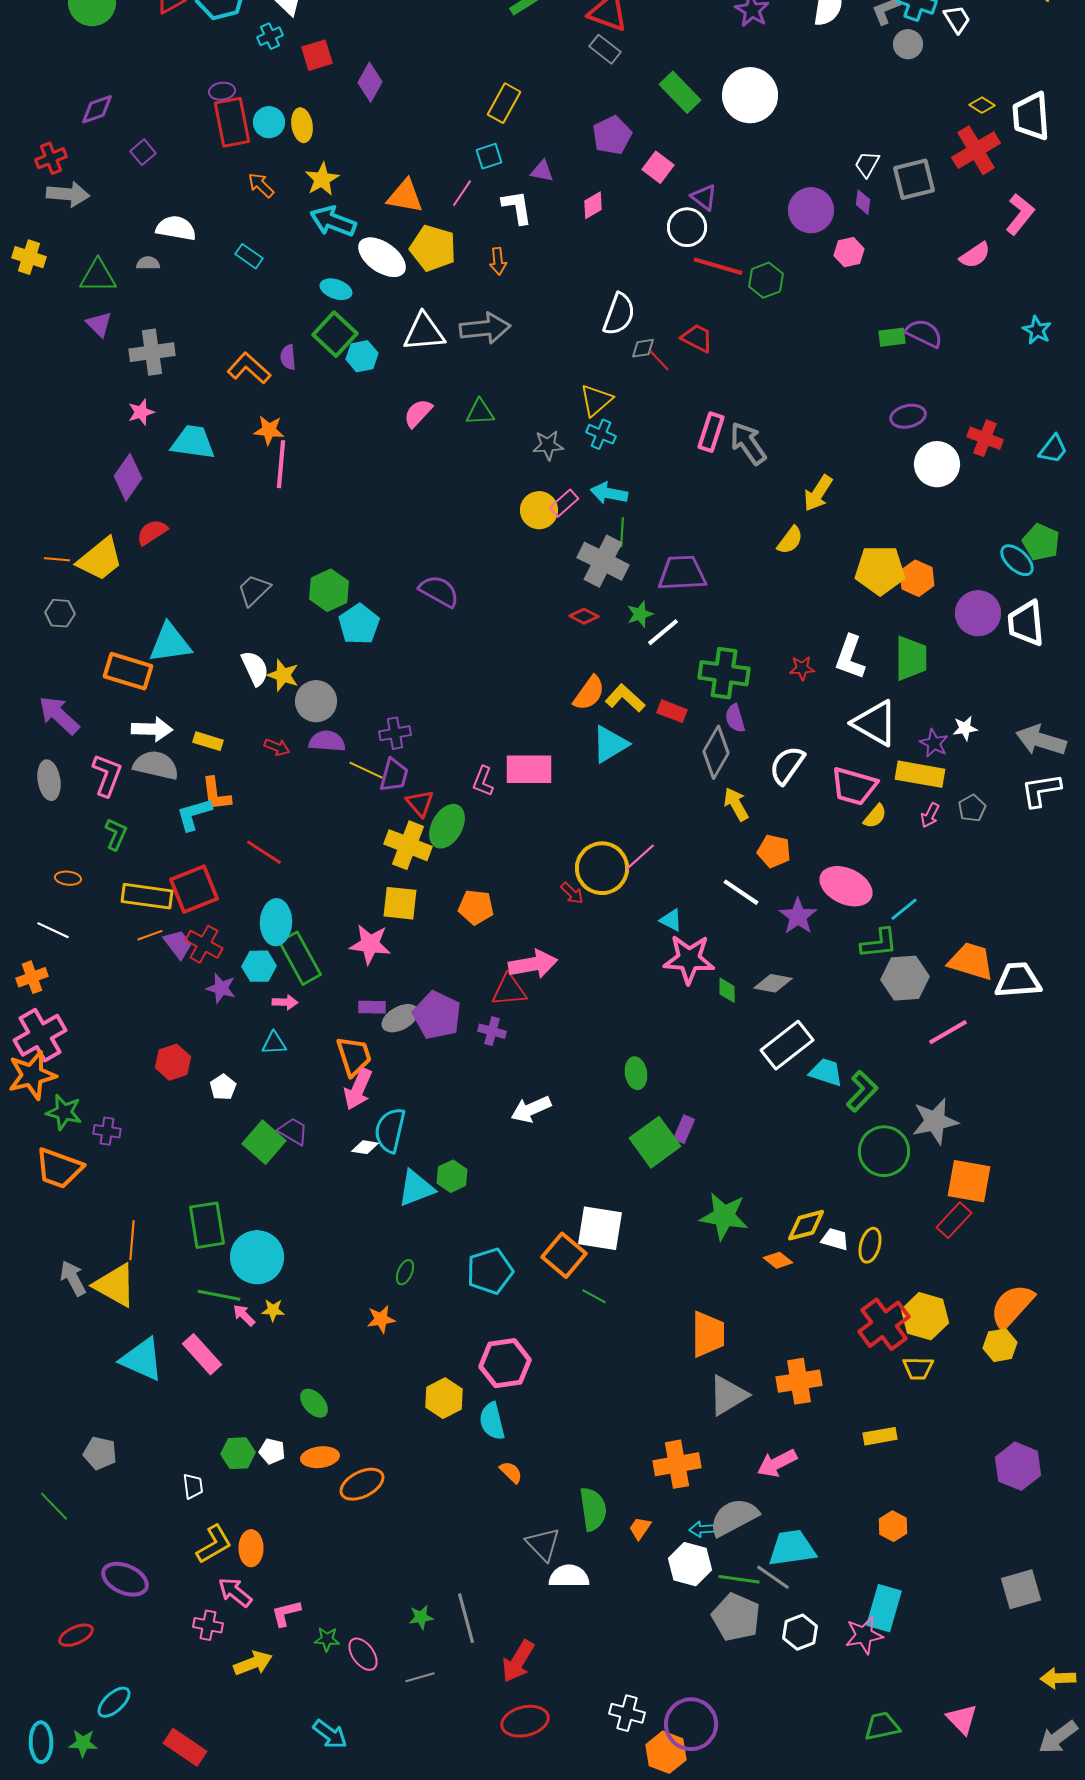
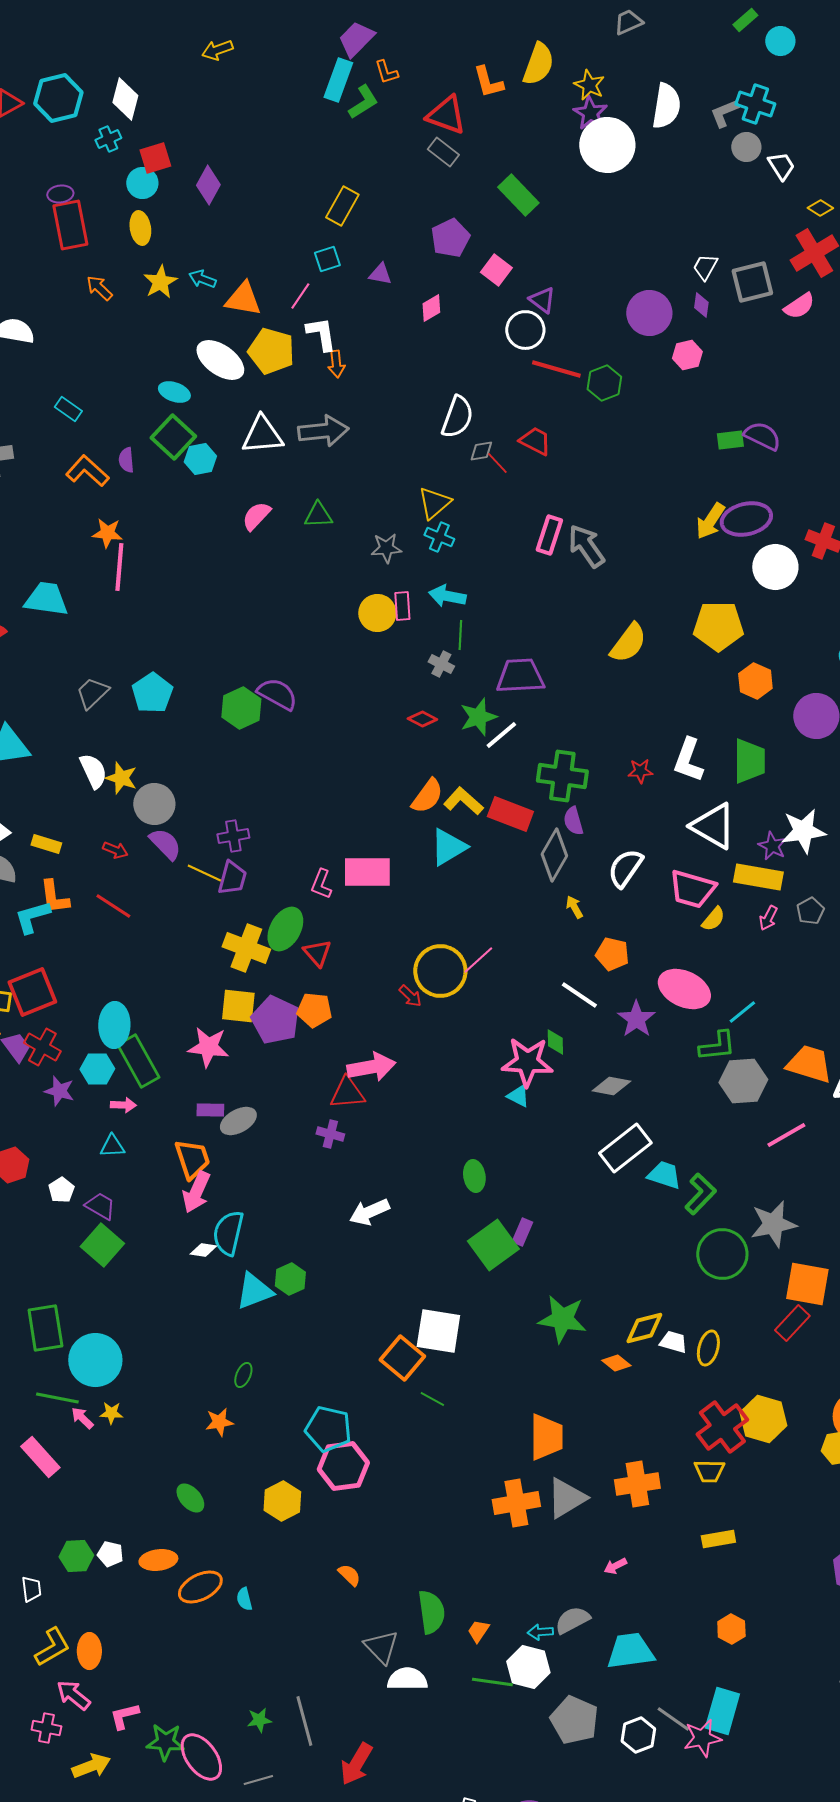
white trapezoid: (957, 19) -> (781, 166), moved
white circle: (750, 95) -> (607, 145), moved
cyan circle: (269, 122) -> (142, 183), moved
white L-shape: (517, 207) -> (321, 334), moved
cyan arrow: (333, 221) -> (202, 279), moved, size x0.6
pink semicircle: (975, 255) -> (799, 306), moved
cyan rectangle: (249, 256) -> (68, 409), moved
purple ellipse: (908, 416) -> (746, 519), size x1.4
cyan trapezoid: (193, 442) -> (46, 599), moved
yellow arrow: (818, 493) -> (710, 521), moved
pink rectangle: (564, 503) -> (402, 606), turned -52
yellow semicircle: (790, 540) -> (628, 643), size x1.4
gray cross: (603, 561) -> (441, 664), size x0.5
yellow pentagon: (880, 570) -> (718, 626), moved
green hexagon: (329, 590) -> (241, 708), moved
green star: (640, 614) -> (478, 717), size x1.4
cyan pentagon: (359, 624) -> (152, 693), moved
red rectangle: (672, 711) -> (510, 814), size x1.5
white star: (965, 728) -> (803, 831), size x1.8
purple semicircle: (327, 741) -> (165, 844), turned 42
red triangle: (420, 803) -> (317, 953), moved
yellow arrow: (736, 804) -> (574, 907), size x0.7
red line: (264, 852) -> (113, 906), moved
cyan triangle: (671, 920) -> (518, 1096), moved
green diamond: (727, 990) -> (555, 1042), moved
purple pentagon: (437, 1015) -> (275, 1020), moved
purple trapezoid: (293, 1131) -> (100, 1206), moved
cyan pentagon: (490, 1271) -> (328, 1429), moved, turned 30
yellow trapezoid: (918, 1368) -> (709, 1471), moved
green ellipse: (314, 1403) -> (190, 1498), moved
cyan semicircle: (492, 1421) -> (244, 1599), moved, size x0.6
pink arrow: (777, 1463) -> (615, 1566), size x0.6
orange cross: (677, 1464) -> (516, 1503), moved
gray semicircle: (734, 1517) -> (572, 1620), size x0.7
gray line: (773, 1577) -> (673, 1719), moved
green line: (739, 1579) -> (492, 1682), moved
green star: (327, 1639) -> (165, 1742), size x1.5
pink ellipse: (363, 1654) -> (201, 1757), size x1.4

